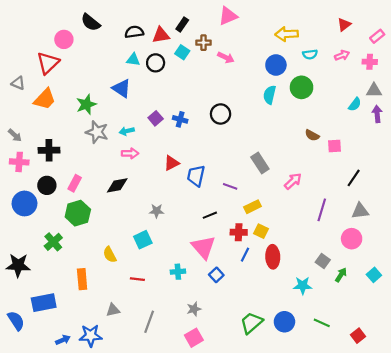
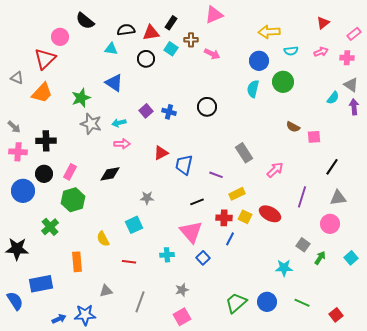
cyan triangle: (133, 60) -> (111, 49), moved
gray triangle: (374, 91) -> (351, 85), turned 35
red ellipse: (273, 257) -> (270, 214), moved, turned -60

